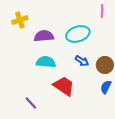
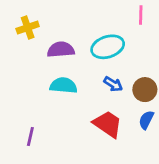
red trapezoid: (64, 86) -> (108, 124), moved
purple line: (31, 103) -> (30, 136), moved, turned 56

